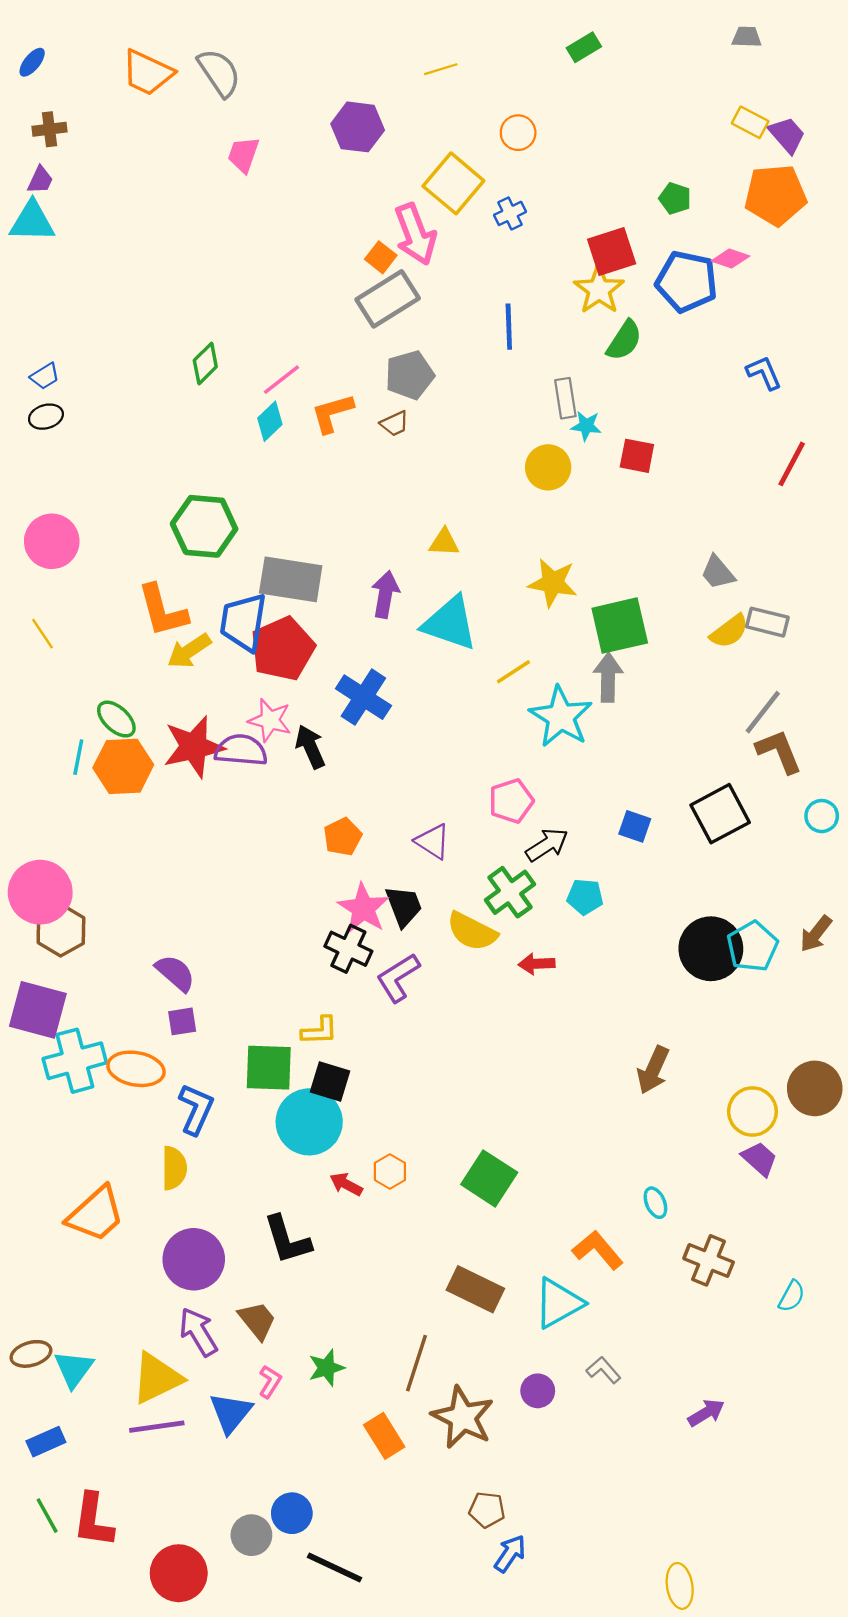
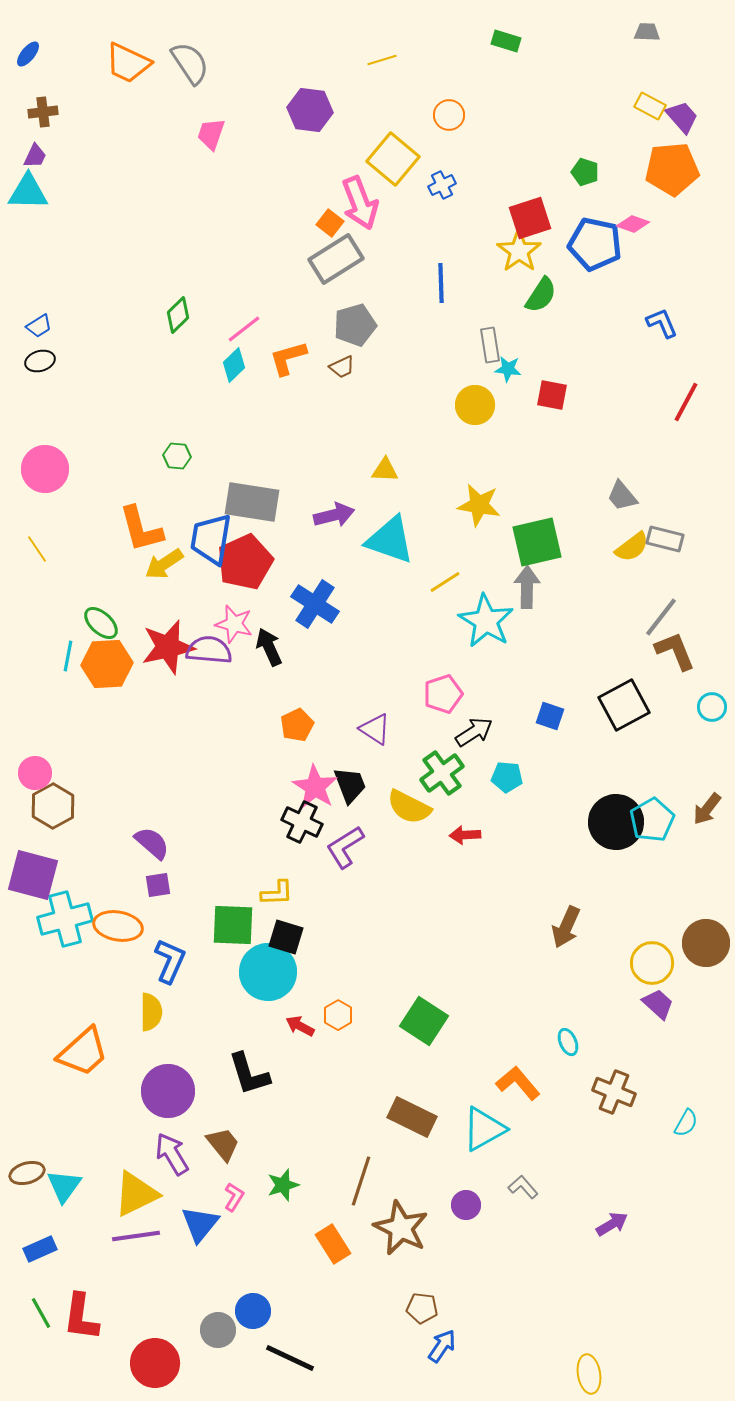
green rectangle: (584, 47) -> (506, 41), turned 48
green hexagon: (204, 526) -> (177, 456), size x0.5
purple arrow: (385, 594) -> (334, 515), turned 66
pink circle: (40, 892) -> (35, 773), size x0.6

